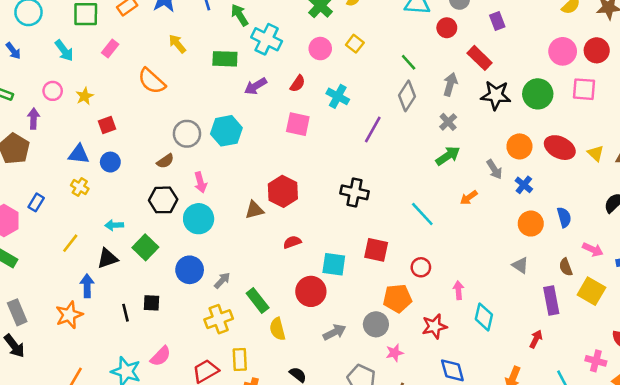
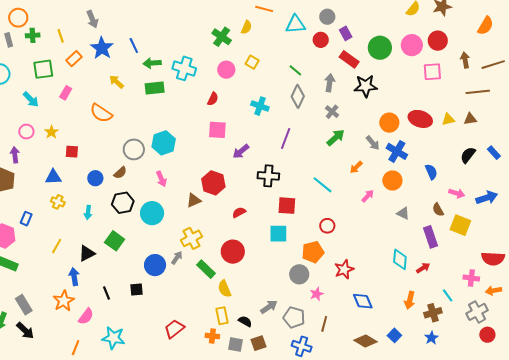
green arrow: (240, 15) -> (152, 63), moved, turned -54
purple rectangle: (497, 21) -> (346, 33), moved
purple arrow: (256, 86) -> (241, 151), moved
green circle: (538, 94) -> (380, 48), moved
cyan cross: (338, 96) -> (260, 106), moved
red square: (107, 125) -> (72, 152), turned 32
purple line: (373, 129) -> (286, 139), moved
yellow triangle: (596, 153) -> (448, 119), turned -48
blue circle: (110, 162) -> (95, 178), moved
pink arrow: (200, 182) -> (161, 179), moved
blue cross: (524, 185) -> (397, 151), size x1.5
orange circle: (531, 224) -> (392, 181), moved
cyan arrow: (114, 225) -> (88, 212), moved, turned -72
red semicircle: (292, 242) -> (239, 212), moved
red square: (376, 250) -> (287, 206), moved
cyan square: (334, 264) -> (278, 234), moved
blue circle: (190, 270) -> (155, 265), moved
pink arrow: (458, 290) -> (368, 196), moved, turned 56
red circle: (311, 291) -> (233, 252), moved
black square: (152, 303) -> (136, 289), moved
cyan diamond: (484, 317) -> (400, 259), moved
yellow cross: (219, 319) -> (192, 238), moved
gray arrow: (334, 332) -> (269, 307), moved
red arrow: (536, 339) -> (423, 268), turned 40
pink semicircle: (161, 356) -> (86, 316), moved
yellow rectangle: (240, 360) -> (222, 316), moved

